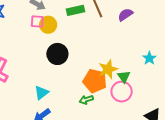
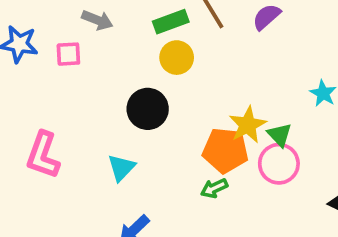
pink square: (37, 21) -> (68, 54), moved
yellow circle: (48, 25) -> (177, 58), moved
cyan triangle: (41, 93) -> (121, 168), moved

